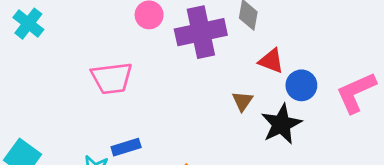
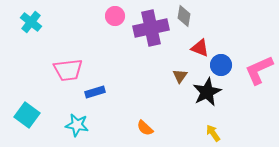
pink trapezoid: (112, 78) -> (68, 70), moved
blue rectangle: (126, 147) -> (95, 92), moved

